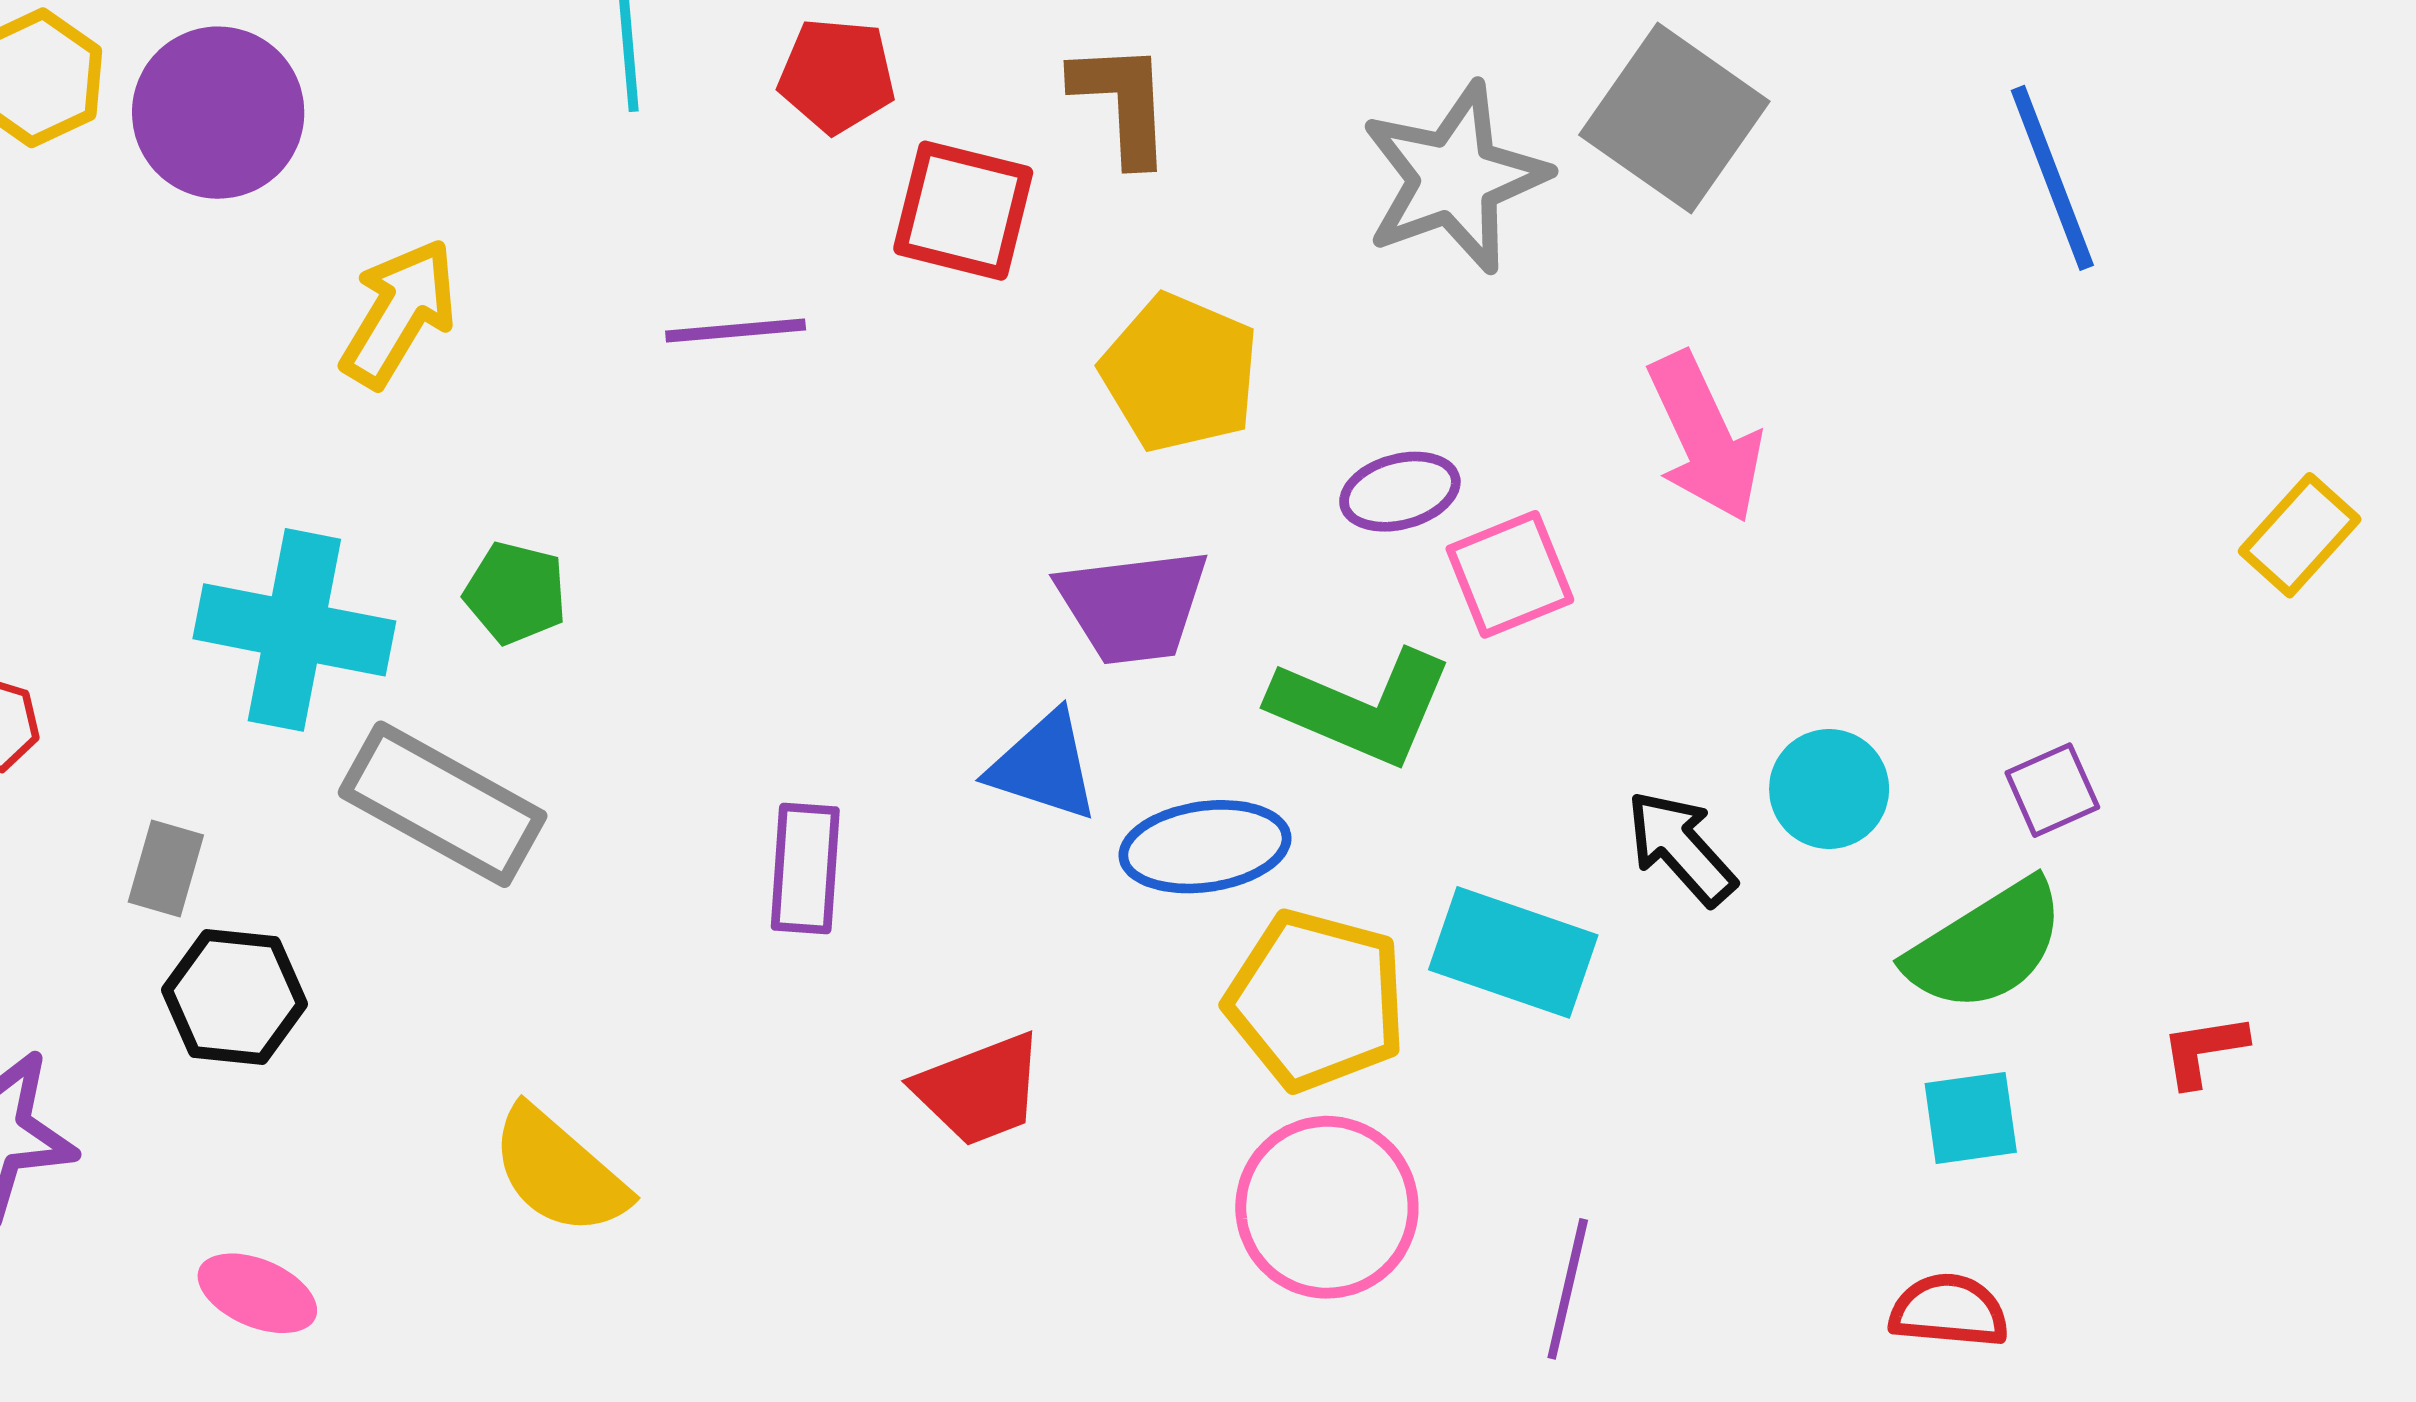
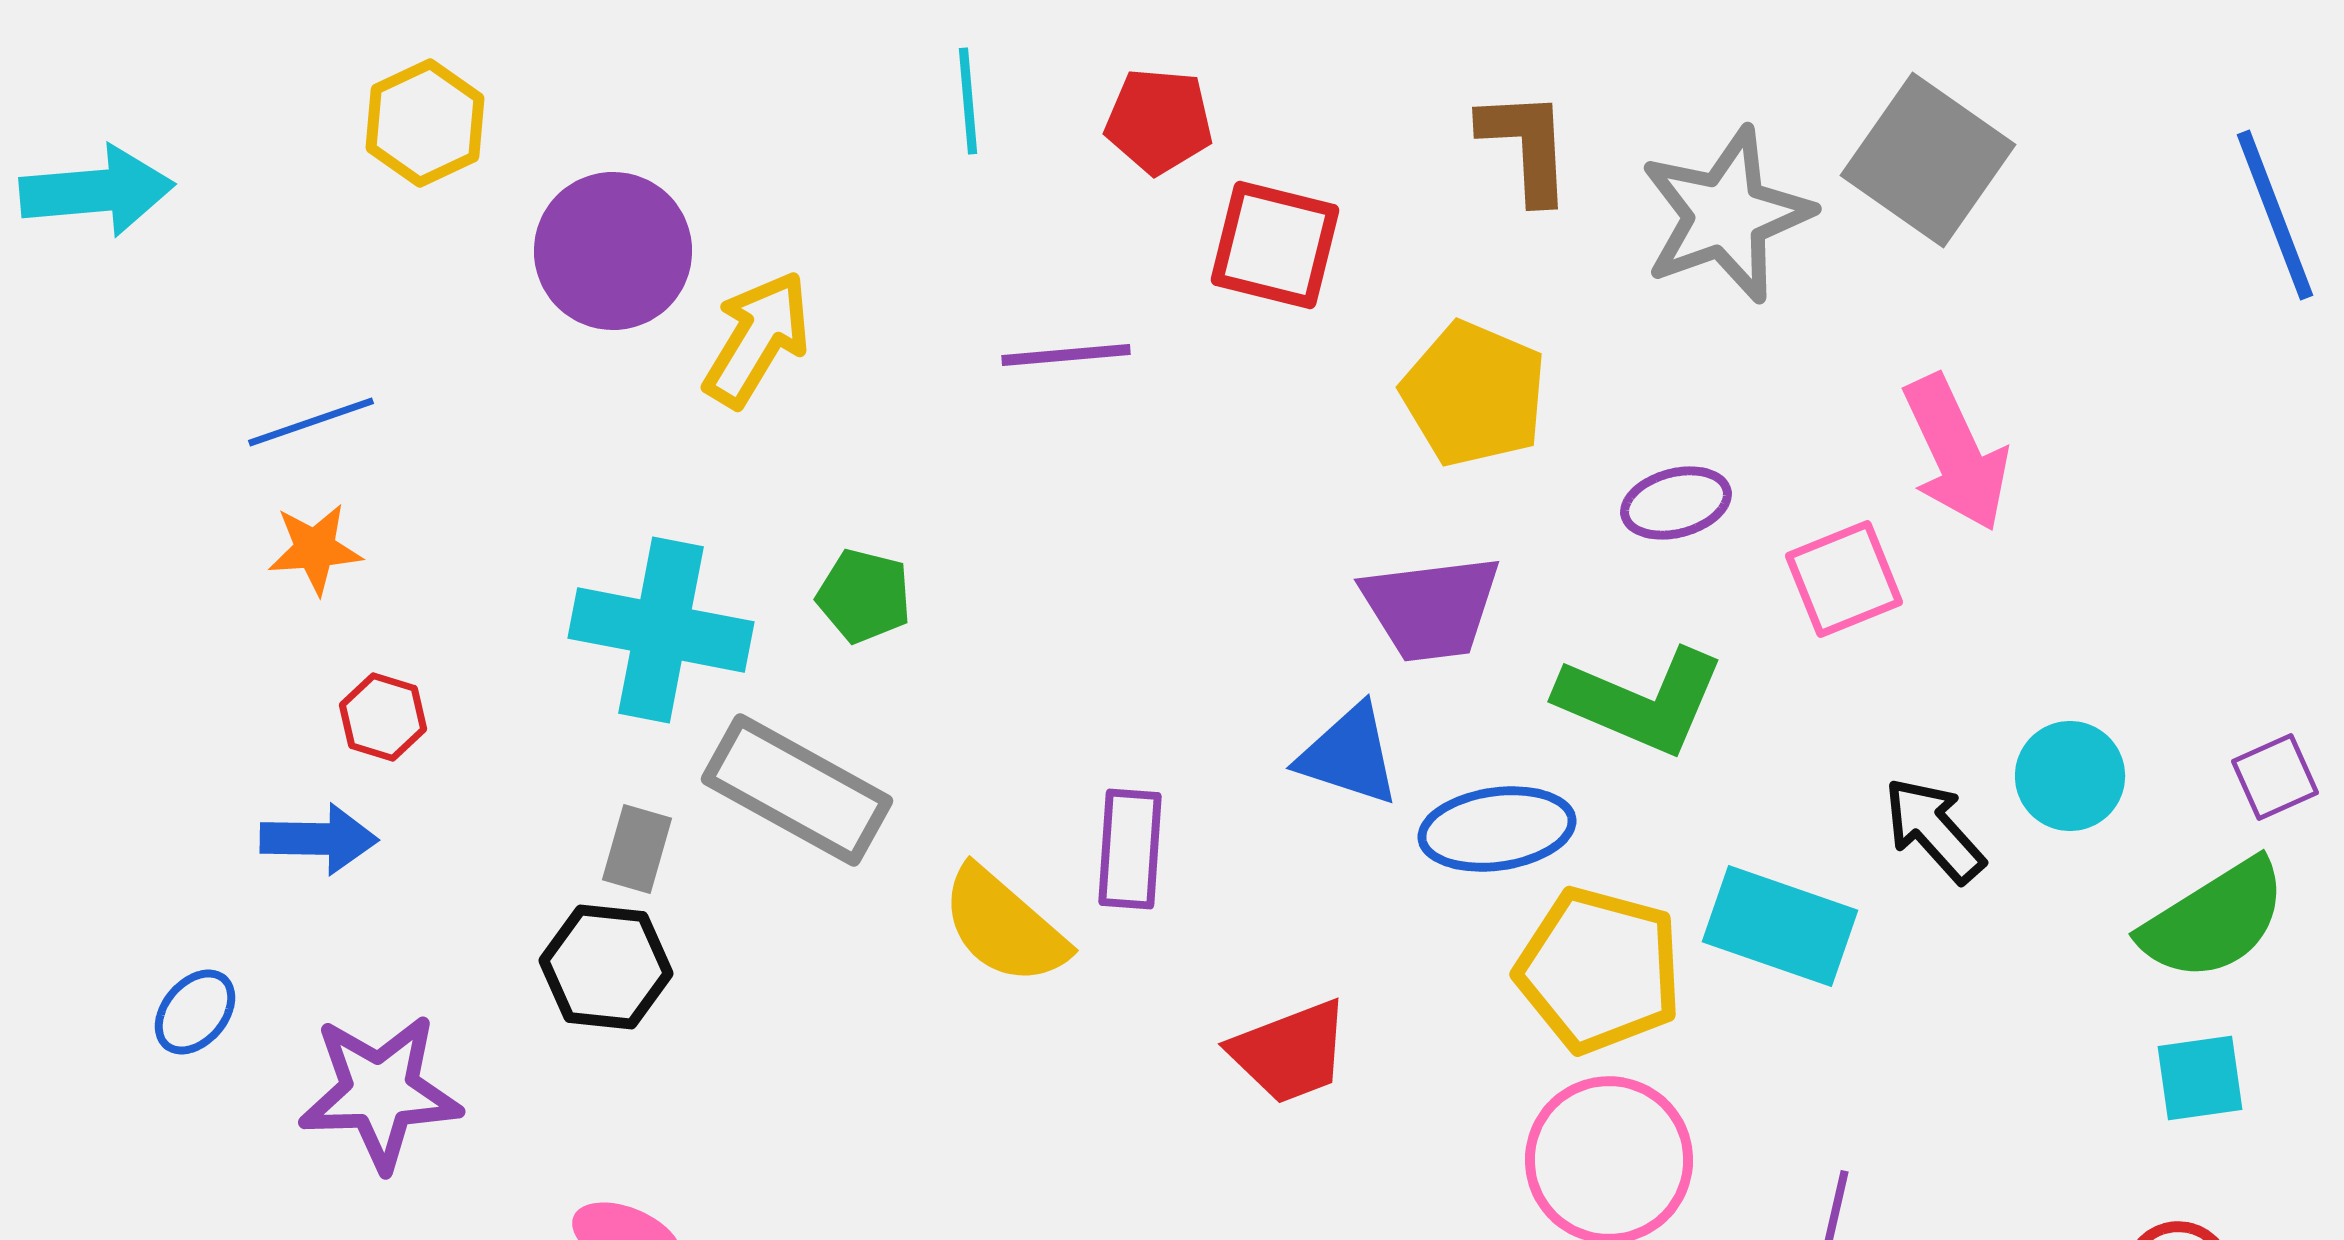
brown L-shape: (1122, 103) -> (1526, 146), moved
purple circle: (218, 113) -> (613, 251), moved
pink square: (1510, 574) -> (1844, 579), moved
gray rectangle: (166, 868) -> (637, 849), moved
yellow semicircle: (559, 1171) -> (1004, 926), moved

